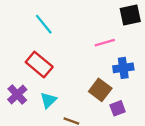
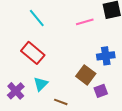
pink line: (105, 43) -> (85, 22), moved
purple cross: (17, 94) -> (16, 91), moved

